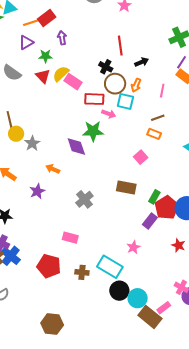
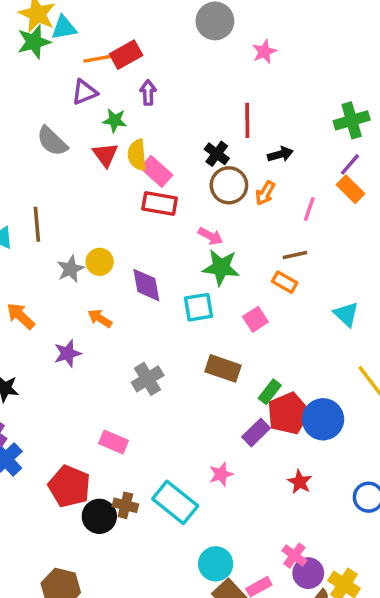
yellow semicircle: (61, 74) -> (137, 155), turned -60
red rectangle: (94, 99) -> (160, 204), moved
cyan square: (125, 101) -> (198, 307), moved, turned -30
green star: (93, 131) -> (221, 267), moved
yellow circle: (16, 134) -> (100, 262), moved
black circle: (119, 291) -> (99, 516), moved

